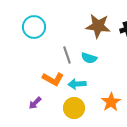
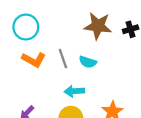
orange L-shape: (53, 79) -> (34, 60), moved

